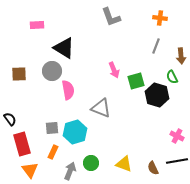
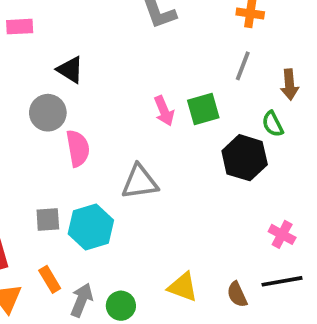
black triangle: (64, 48) -> (70, 70), size x0.7
green square: (136, 81) -> (203, 109), moved
gray triangle: (101, 108) -> (140, 182), turned -30
orange rectangle: (53, 152) -> (50, 279), moved, turned -56
green circle: (91, 163) -> (121, 306), moved

